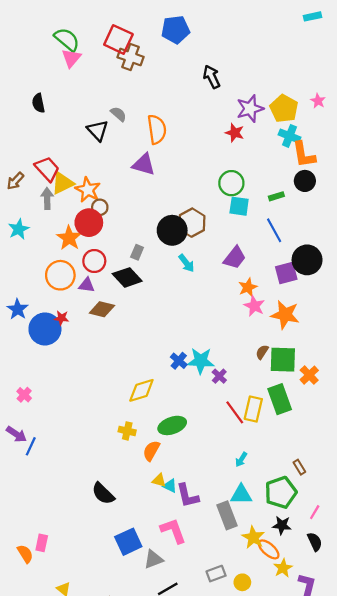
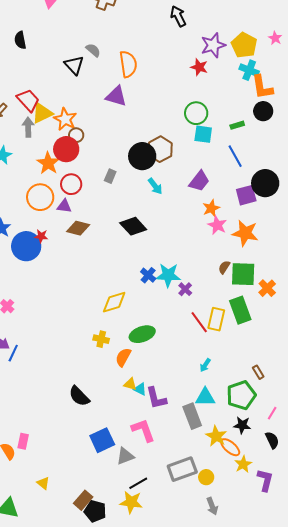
black diamond: (127, 277) -> (133, 226), moved
gray rectangle: (216, 574) -> (182, 469), size x1.6

